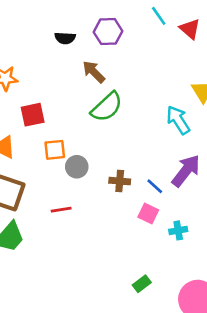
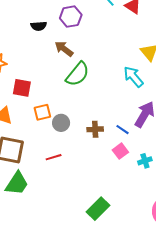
red square: (33, 115) -> (22, 88), turned 30
pink square: (148, 214) -> (120, 151), turned 35
green rectangle: (142, 284) -> (98, 209), moved, size x1.6

